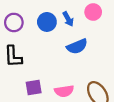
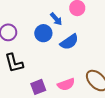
blue circle: (47, 22) -> (43, 33), moved

